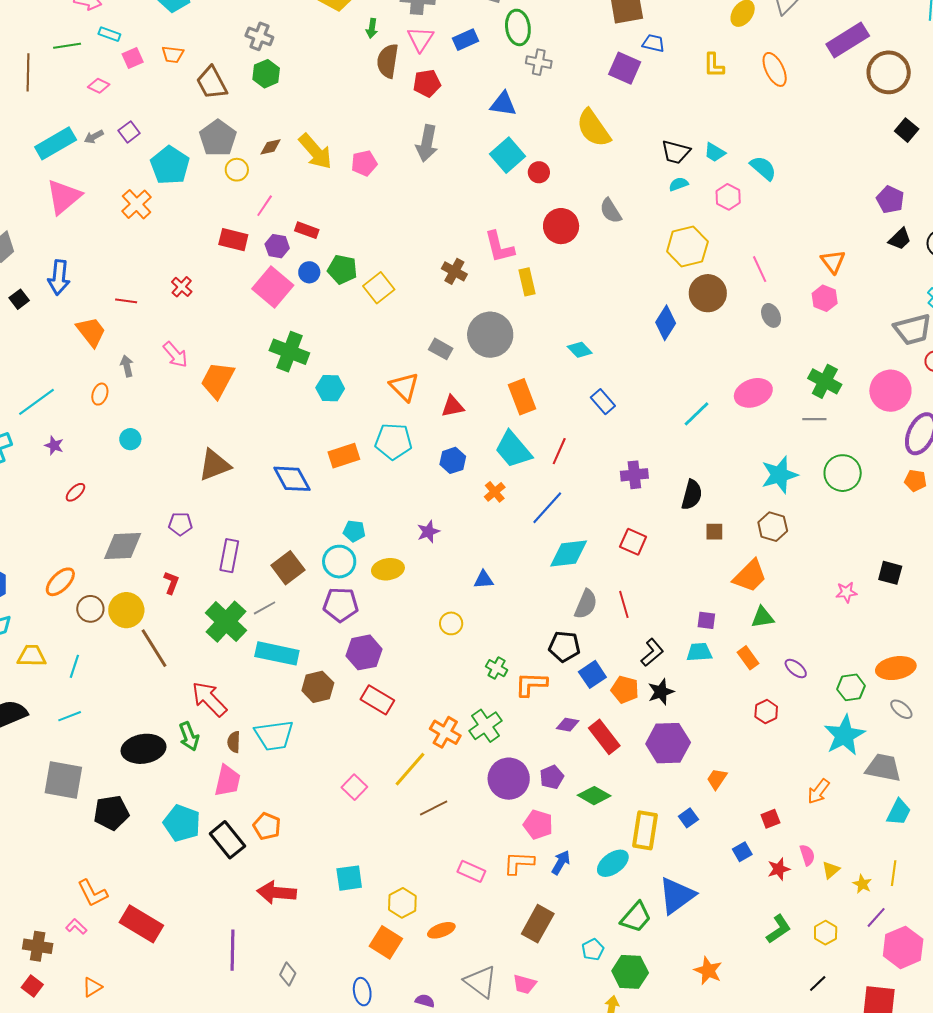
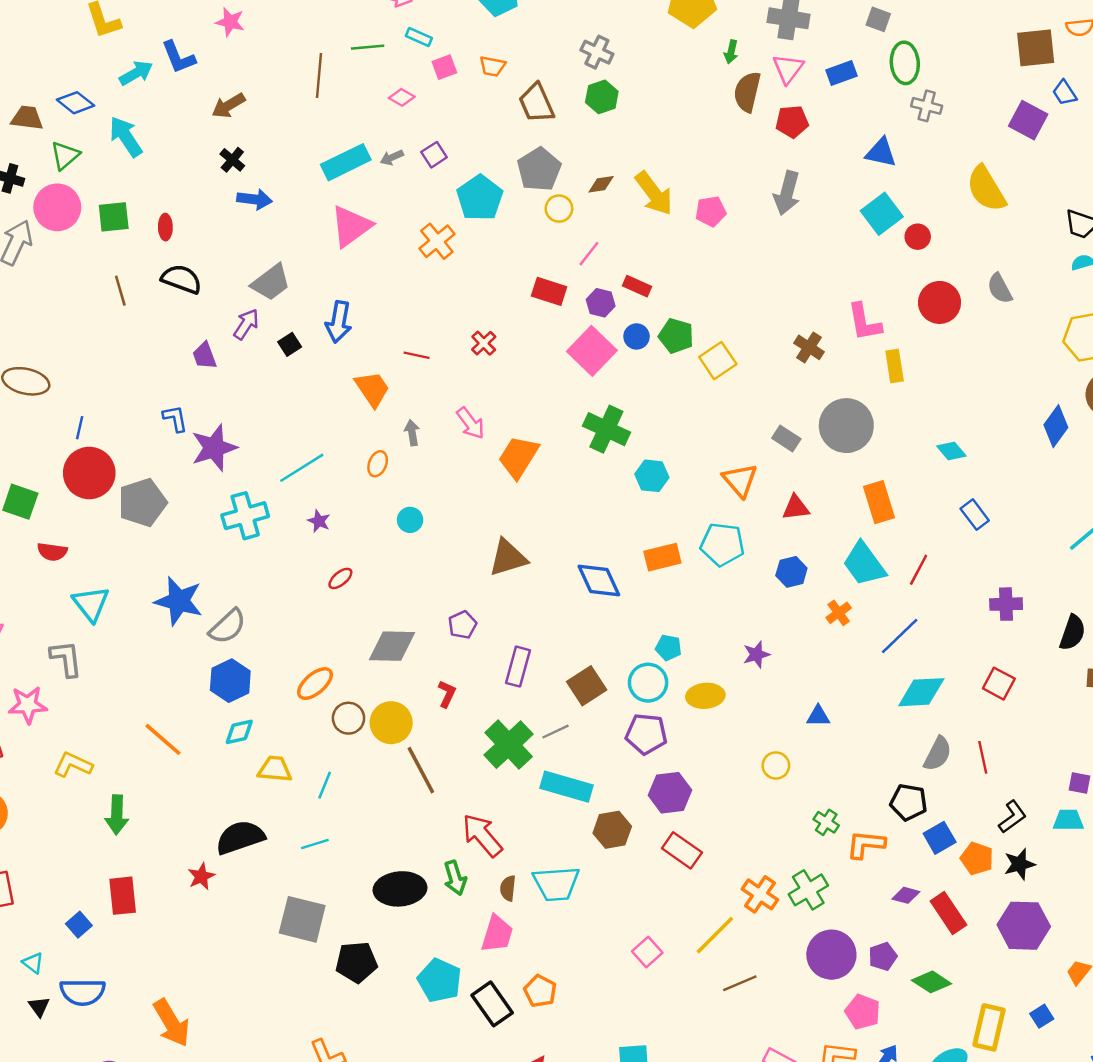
blue trapezoid: (653, 43) -> (1065, 93), turned -140
purple pentagon: (180, 524) -> (462, 625), turned -30

